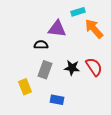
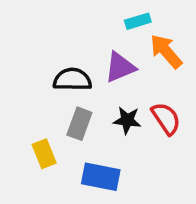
purple triangle: (57, 29) -> (120, 67), moved, turned -30
black semicircle: (41, 45) -> (72, 80), size x1.5
blue rectangle: (57, 100) -> (101, 177), size x1.5

